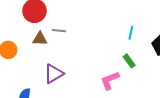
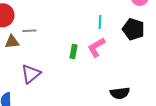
green rectangle: (129, 61) -> (74, 51), moved, turned 56
pink L-shape: (110, 80) -> (96, 47), moved

